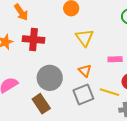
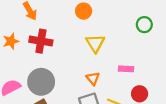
gray circle: (50, 78) -> (41, 82), moved

